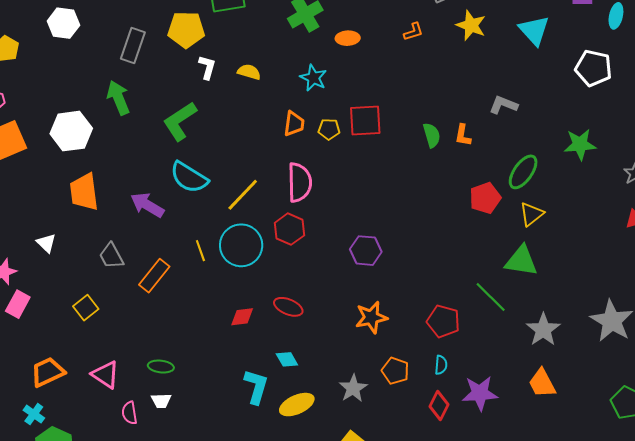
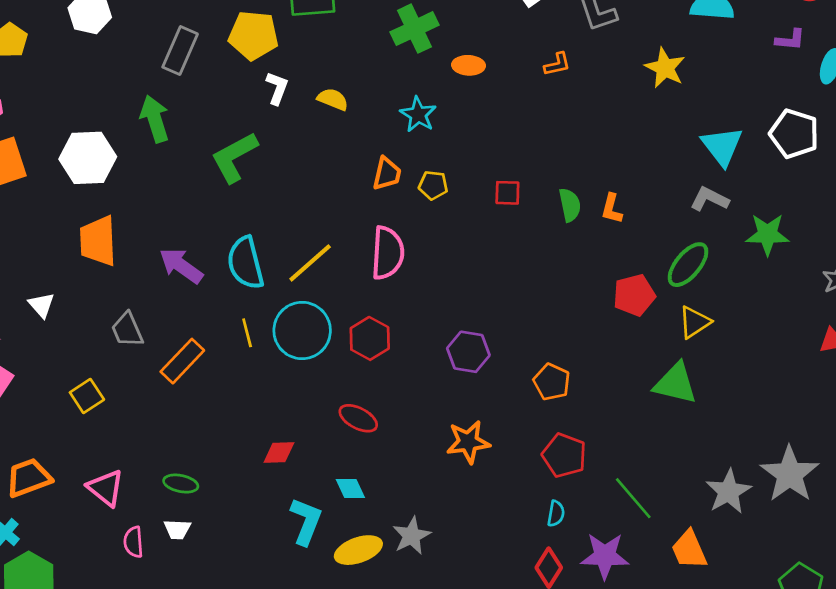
yellow star: (471, 25) -> (665, 68), moved
cyan triangle: (534, 30) -> (722, 146), moved
gray L-shape: (503, 105) -> (709, 199), moved
red square: (365, 121) -> (507, 193), moved, size x0.6
cyan semicircle: (189, 177) -> (245, 263), moved, turned 39
red hexagon: (289, 229) -> (370, 338), moved
green line: (491, 297) -> (633, 498), moved
red diamond: (242, 317) -> (279, 453), moved
gray star: (543, 330) -> (728, 492), moved
orange pentagon: (395, 371) -> (552, 382), moved
gray star: (353, 388) -> (412, 536), moved

